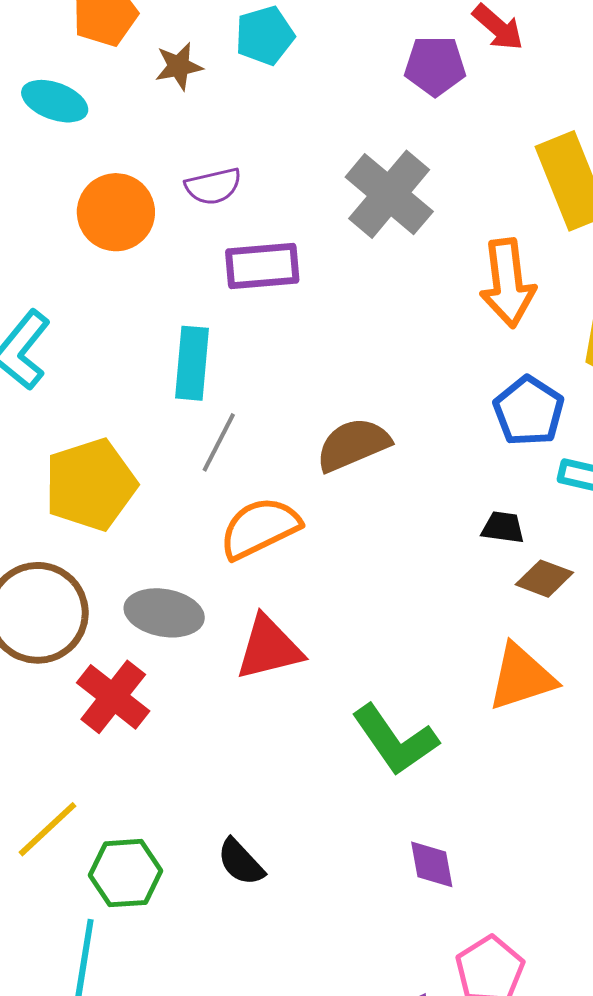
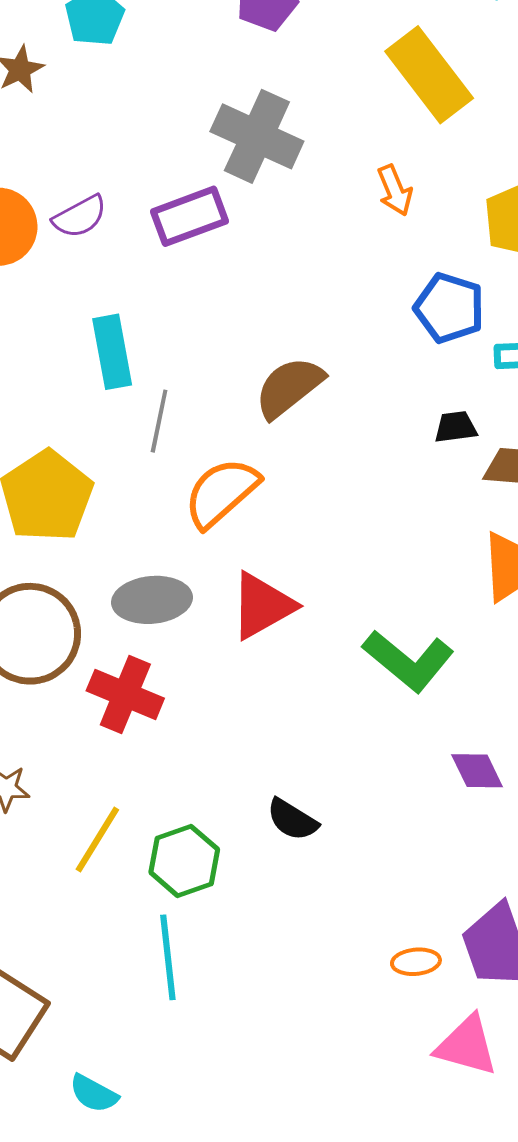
purple semicircle: (213, 186) -> (80, 217), moved
purple rectangle: (262, 266) -> (189, 216), moved
orange arrow: (508, 283) -> (395, 190), size x0.6

